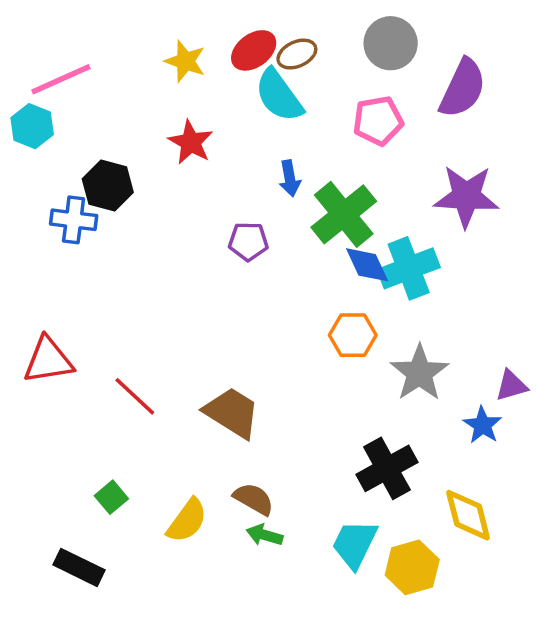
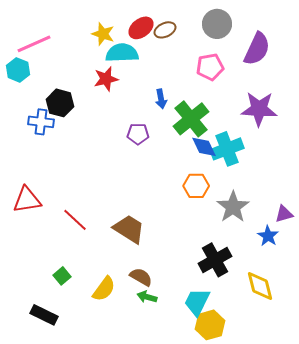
cyan semicircle: (279, 95) -> (122, 53), moved, turned 124
red star: (191, 142) -> (106, 79), turned 30
yellow hexagon: (412, 567) -> (210, 325), moved

